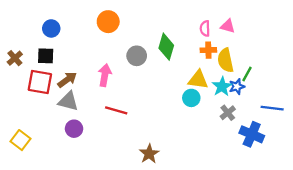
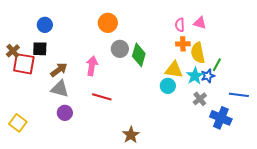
orange circle: (108, 22) -> (108, 23), moved
green diamond: (166, 47) -> (139, 55), moved
red square: (40, 82) -> (24, 64), moved

